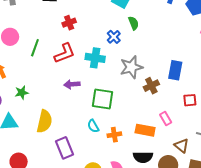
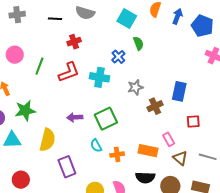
gray star: (131, 67) -> (135, 87), size x0.7
purple arrow: (72, 84) -> (75, 117), moved
green star: (22, 93) -> (25, 111), size x1.5
green square: (102, 99) -> (106, 119), turned -35
brown triangle: (182, 146) -> (180, 158), moved

